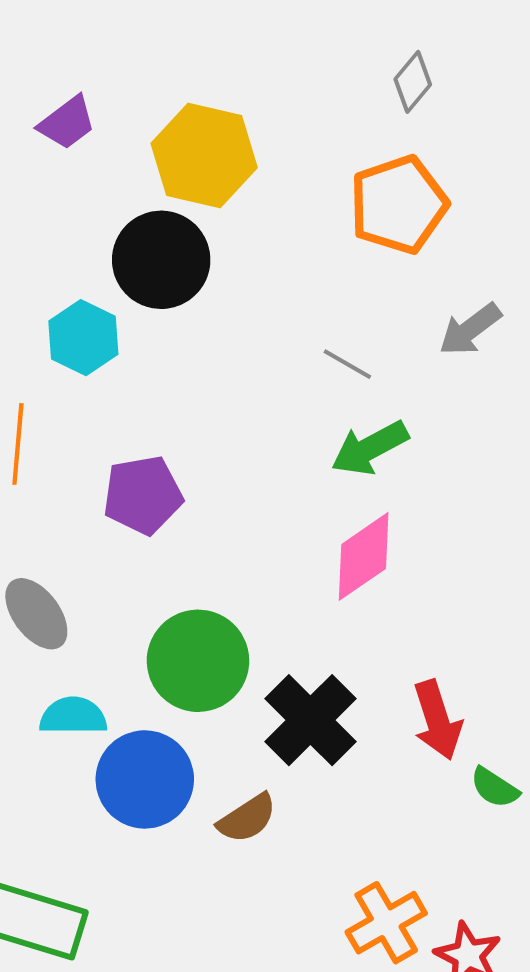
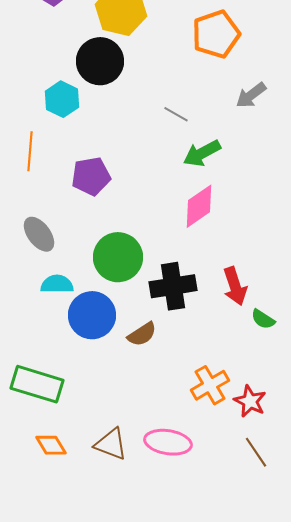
gray line: (347, 364) -> (176, 114), moved
black cross: (310, 720) -> (173, 286), turned 36

